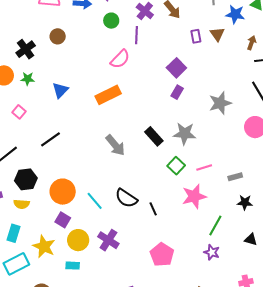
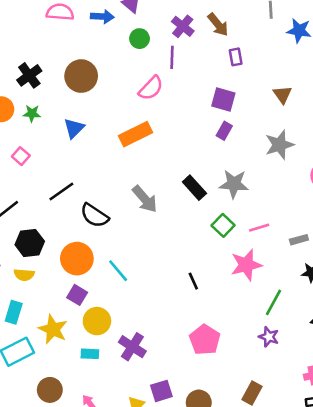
brown triangle: (217, 34) -> (282, 95), moved
brown circle: (58, 36) -> (81, 76), moved, size x1.6
purple rectangle: (196, 36) -> (236, 57), moved
purple square: (176, 68) -> (223, 99), turned -30
black semicircle: (126, 198) -> (94, 216), moved
purple cross: (108, 240) -> (132, 347), moved

